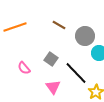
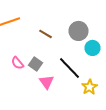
brown line: (59, 25) -> (46, 34), moved
gray square: (51, 59) -> (36, 64), moved

